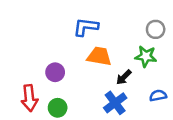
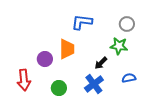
blue L-shape: (86, 27) -> (82, 22), moved
orange trapezoid: (99, 56) -> (67, 49), moved, turned 80
green circle: (58, 108) -> (59, 88), moved

